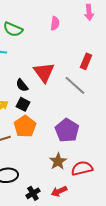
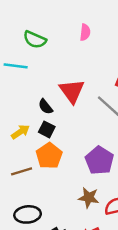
brown star: (58, 161) -> (89, 198), turned -30

